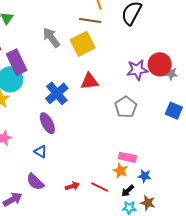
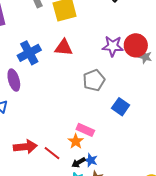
blue square: (174, 111) -> (121, 107), moved
blue star: (145, 176) -> (91, 160), moved
red arrow: (72, 186) -> (25, 147), size x1.6

